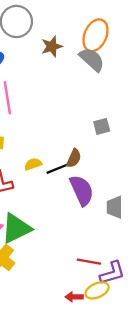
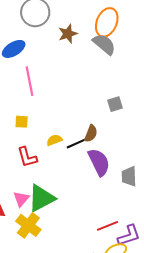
red line: (89, 262) -> (108, 226), turned -30

